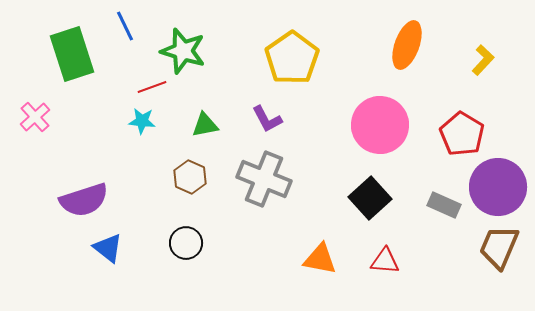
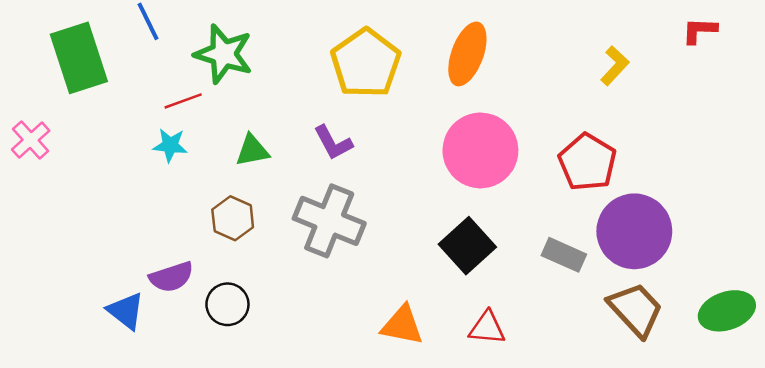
orange ellipse: (407, 45) -> (467, 54), moved
purple semicircle: (84, 200) -> (171, 277), moved, size x0.7
brown trapezoid: (499, 247) -> (636, 310), turned 114

